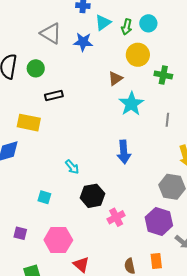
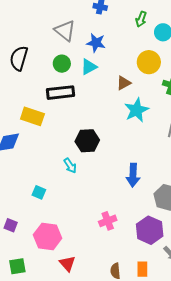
cyan triangle: (103, 22) -> (89, 67), moved
green arrow: (127, 27) -> (141, 19), moved
green circle: (36, 68) -> (62, 64), moved
black rectangle: (54, 96) -> (61, 93), size x1.5
blue arrow: (124, 152) -> (133, 175), moved
black hexagon: (93, 196) -> (87, 141), moved

